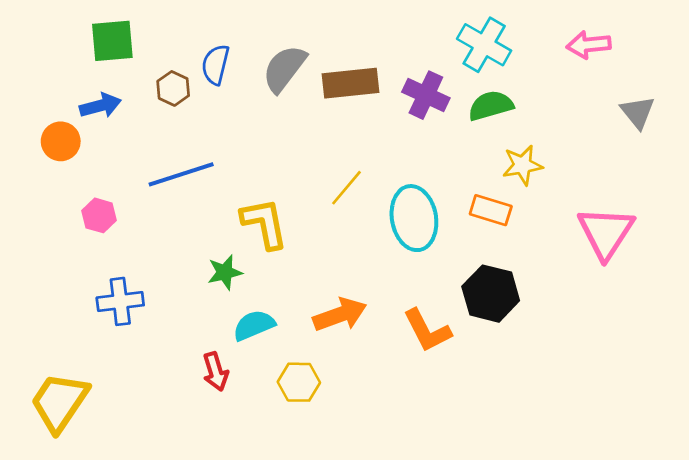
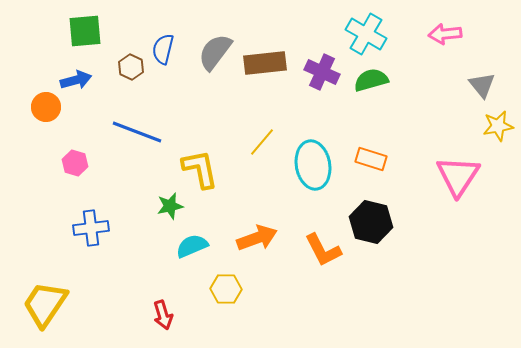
yellow star: (522, 165) -> (498, 126), moved
blue line: (181, 174) -> (137, 132), turned 39
red arrow: (215, 372) -> (163, 315), moved

